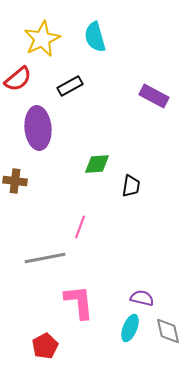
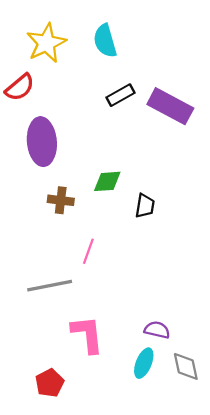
black rectangle: (70, 86) -> (121, 95), moved
purple rectangle: (154, 96) -> (170, 106), size x1.4
brown cross: (15, 181) -> (61, 200), moved

